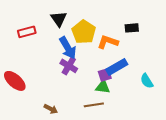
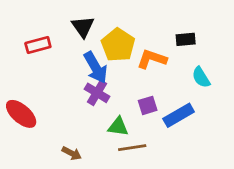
blue rectangle: (117, 67) -> (179, 115), moved
cyan semicircle: (147, 81) -> (201, 77), moved
green triangle: (103, 87) -> (118, 127), moved

